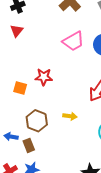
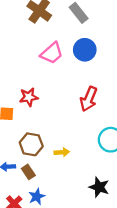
yellow arrow: (70, 116) -> (62, 152), moved

